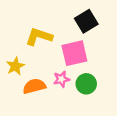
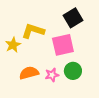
yellow star: (15, 66) -> (13, 45), moved
pink star: (61, 79) -> (52, 75), moved

